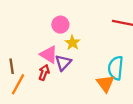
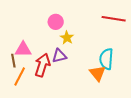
pink triangle: (49, 55) -> (23, 49), moved, turned -30
purple triangle: (63, 63) -> (59, 56), turned 35
red arrow: (44, 72) -> (42, 65), size x1.6

